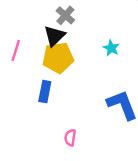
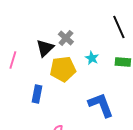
gray cross: (65, 15) -> (66, 38), moved
yellow pentagon: (58, 58) -> (63, 69), moved

